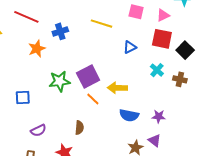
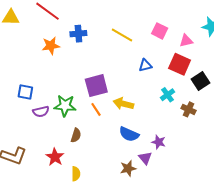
green star: (59, 81) -> (65, 106), moved
purple semicircle: (38, 130) -> (41, 112), moved
purple triangle: (155, 140) -> (145, 158), moved

